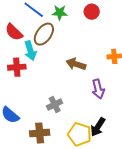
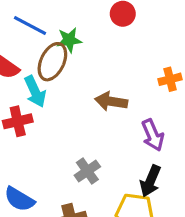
green star: (60, 13) -> (69, 40), moved
black arrow: (98, 127) -> (150, 181), moved

